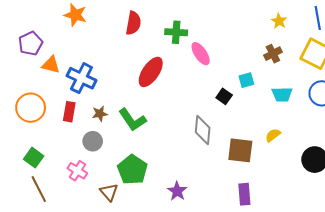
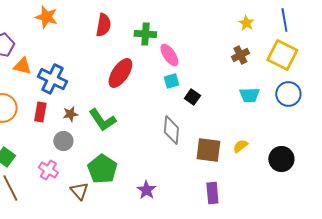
cyan square: (246, 80) -> (171, 81), moved
yellow semicircle: (273, 135) -> (240, 146), moved

